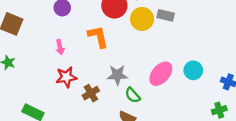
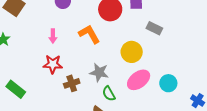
yellow circle: (142, 19) -> (132, 52), moved
orange L-shape: (98, 37) -> (89, 34), turned -30

